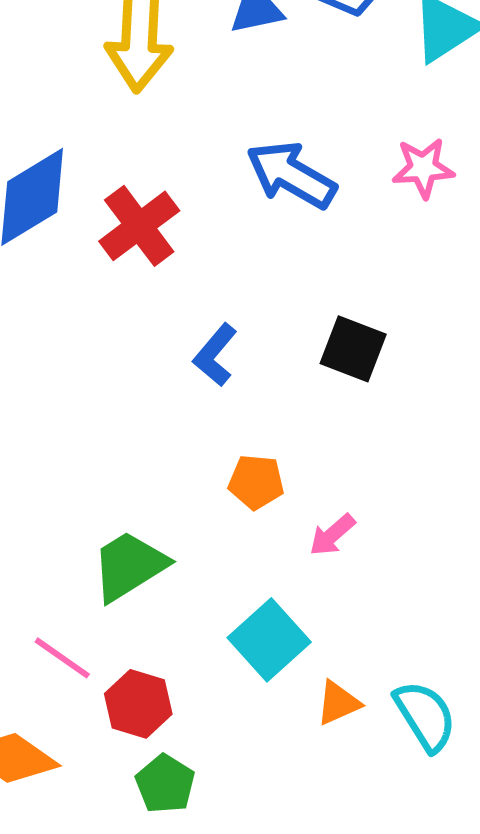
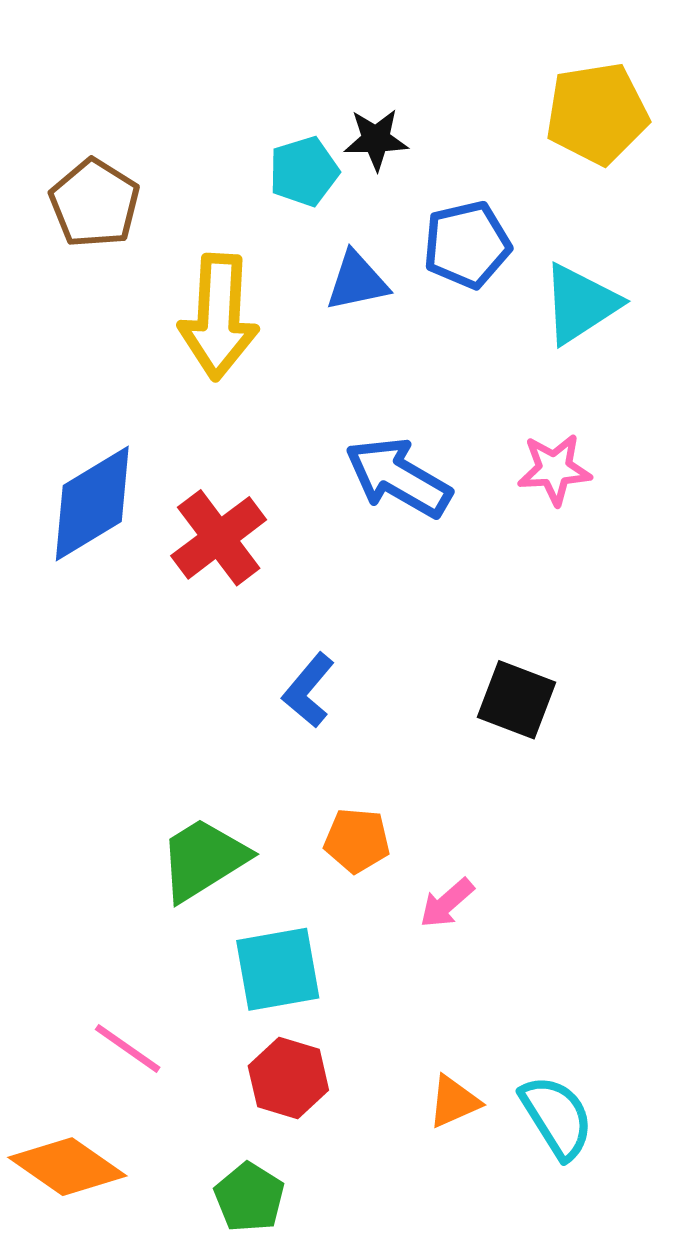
black square: (353, 349) -> (517, 700), moved
green trapezoid: (129, 566) -> (203, 859), moved
cyan square: (269, 640) -> (278, 969), moved, turned 32
red hexagon: (138, 704) -> (288, 1078), moved

